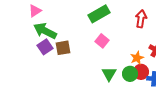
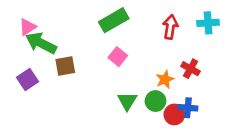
pink triangle: (35, 11) -> (28, 27), moved
purple square: (45, 47) -> (28, 79), moved
red circle: (141, 72) -> (174, 114), moved

